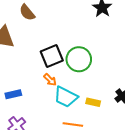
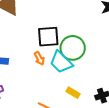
cyan trapezoid: (66, 97) -> (61, 62), moved

